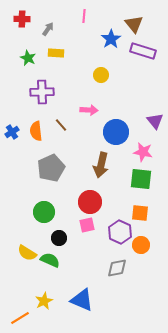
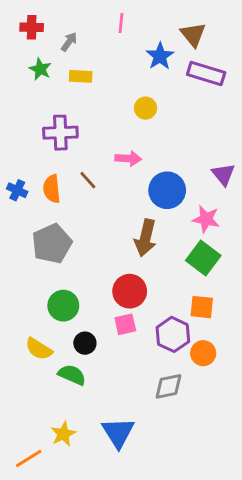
green star: (28, 58) -> (40, 69), moved
blue cross: (12, 132) -> (17, 190), turned -32
gray pentagon: (51, 168) -> (52, 244), moved
green square: (141, 179) -> (203, 258), turned 30
yellow semicircle: (27, 253) -> (39, 349), moved
blue triangle: (82, 300) -> (118, 433), turned 35

